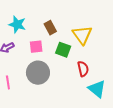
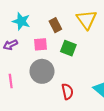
yellow triangle: (82, 35) -> (87, 19), moved
red semicircle: (83, 69) -> (67, 92), moved

